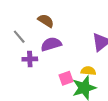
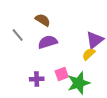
purple cross: (30, 59) -> (37, 79), moved
yellow semicircle: (88, 71) -> (89, 54), moved, turned -48

